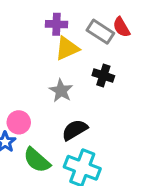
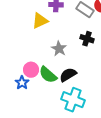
yellow triangle: (67, 48) -> (40, 21), moved
green semicircle: (37, 160) -> (48, 75), moved

